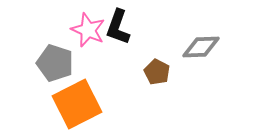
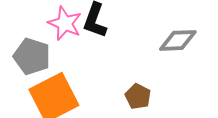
brown pentagon: (157, 72) -> (138, 96), moved

